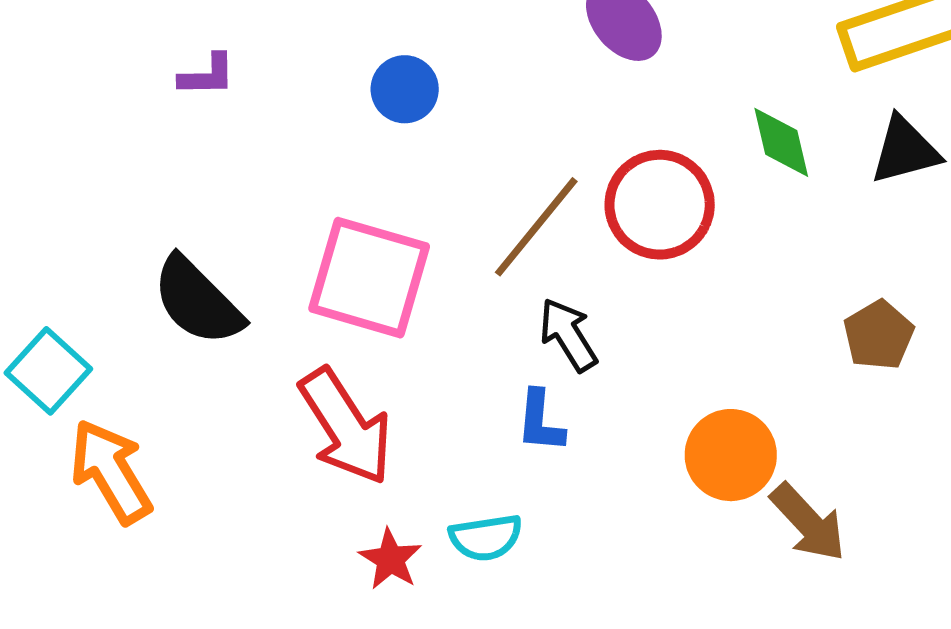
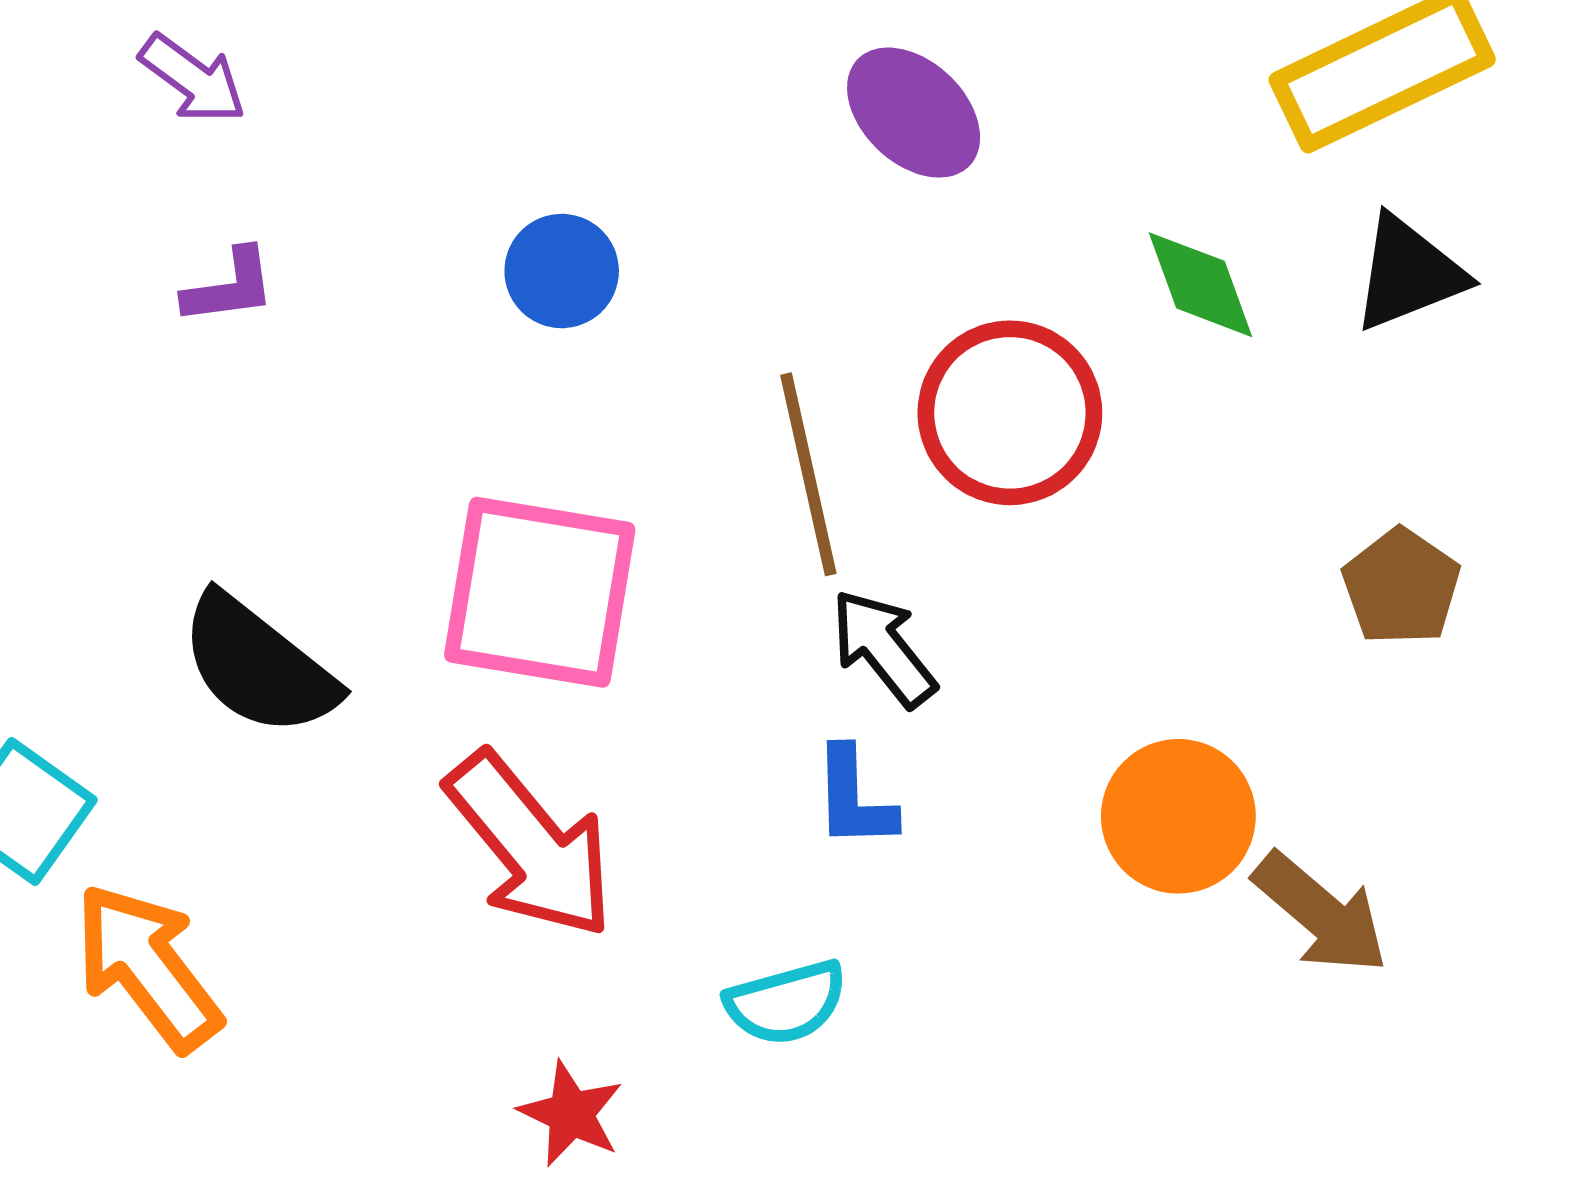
brown line: (536, 227) -> (808, 474), turned -45
red star: (390, 559) -> (571, 1114), moved

